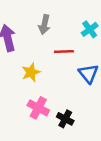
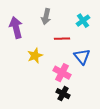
pink cross: (38, 108) -> (62, 73), moved

